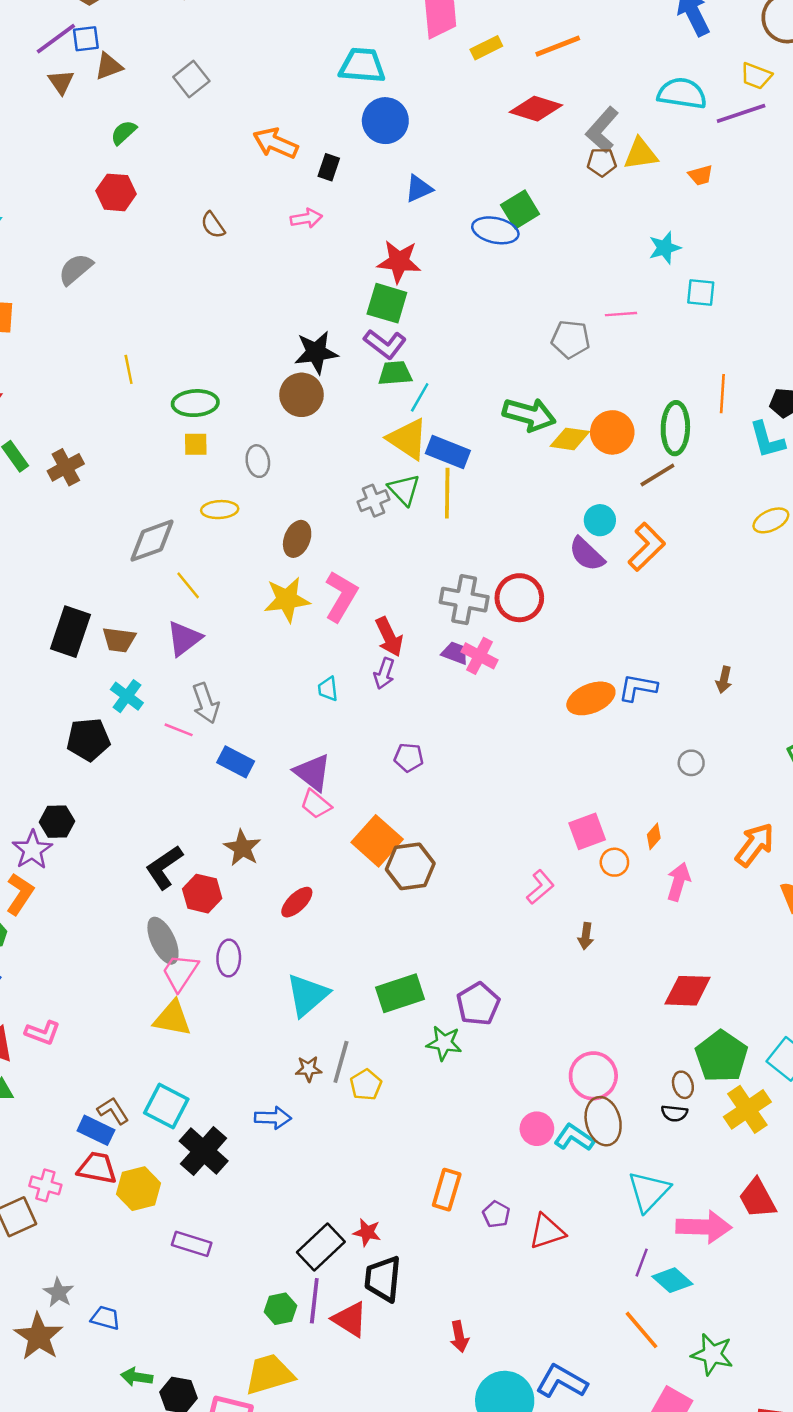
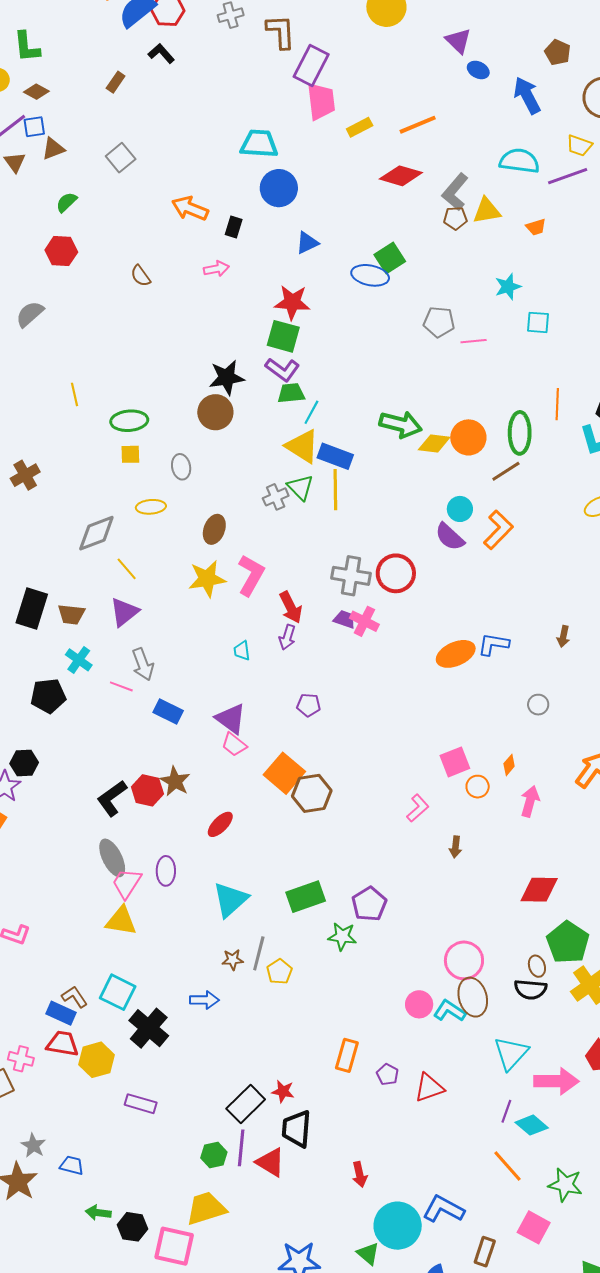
gray pentagon: (571, 339) -> (439, 322), moved
red hexagon: (202, 894) -> (147, 790), moved
black semicircle: (674, 1113) -> (530, 989), size x1.5

